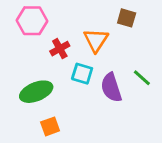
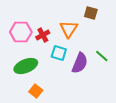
pink hexagon: (32, 21) -> (21, 32), moved
purple semicircle: (111, 87) -> (80, 63), turned -140
orange square: (50, 126) -> (36, 91), turned -32

